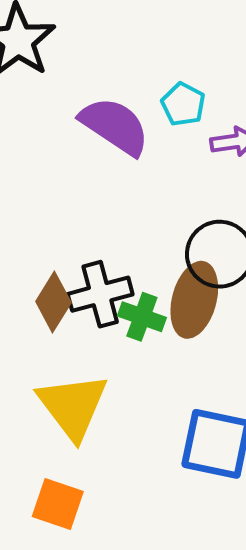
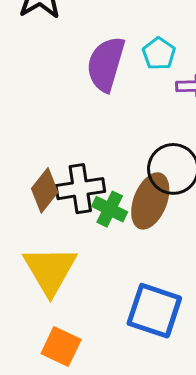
purple semicircle: (115, 126) -> (106, 64), turned -114
orange square: (58, 504) -> (61, 346), moved

